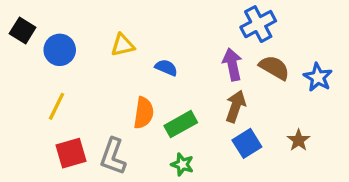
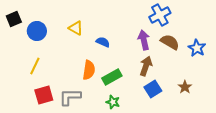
black square: (23, 30) -> (14, 19), turned 35
yellow triangle: (123, 45) -> (76, 28), turned 42
gray L-shape: (113, 156) -> (70, 97), turned 70

